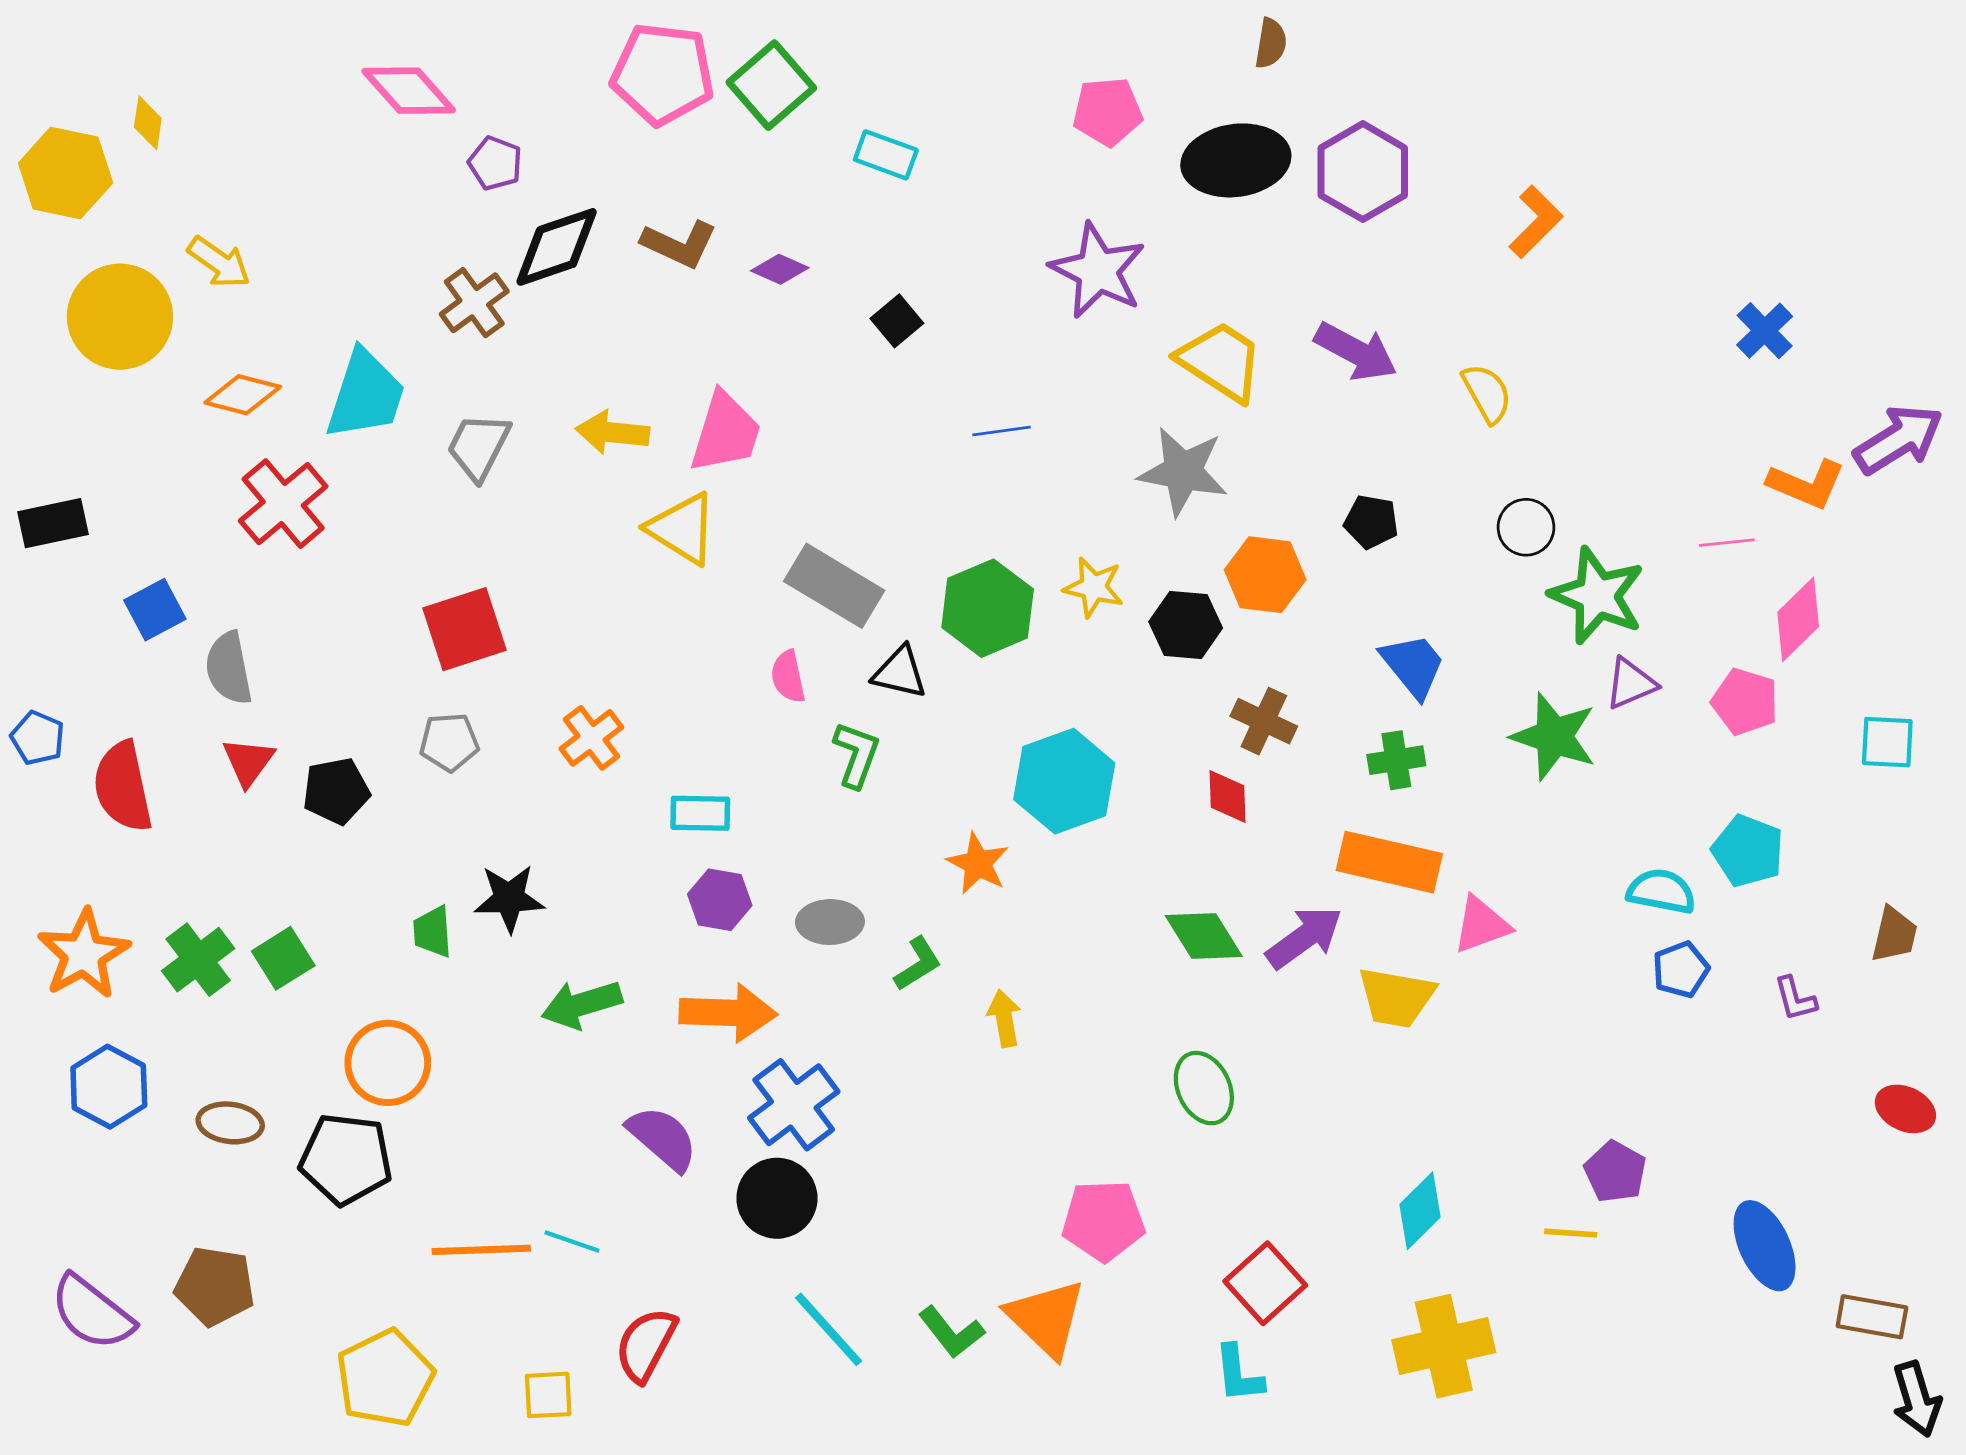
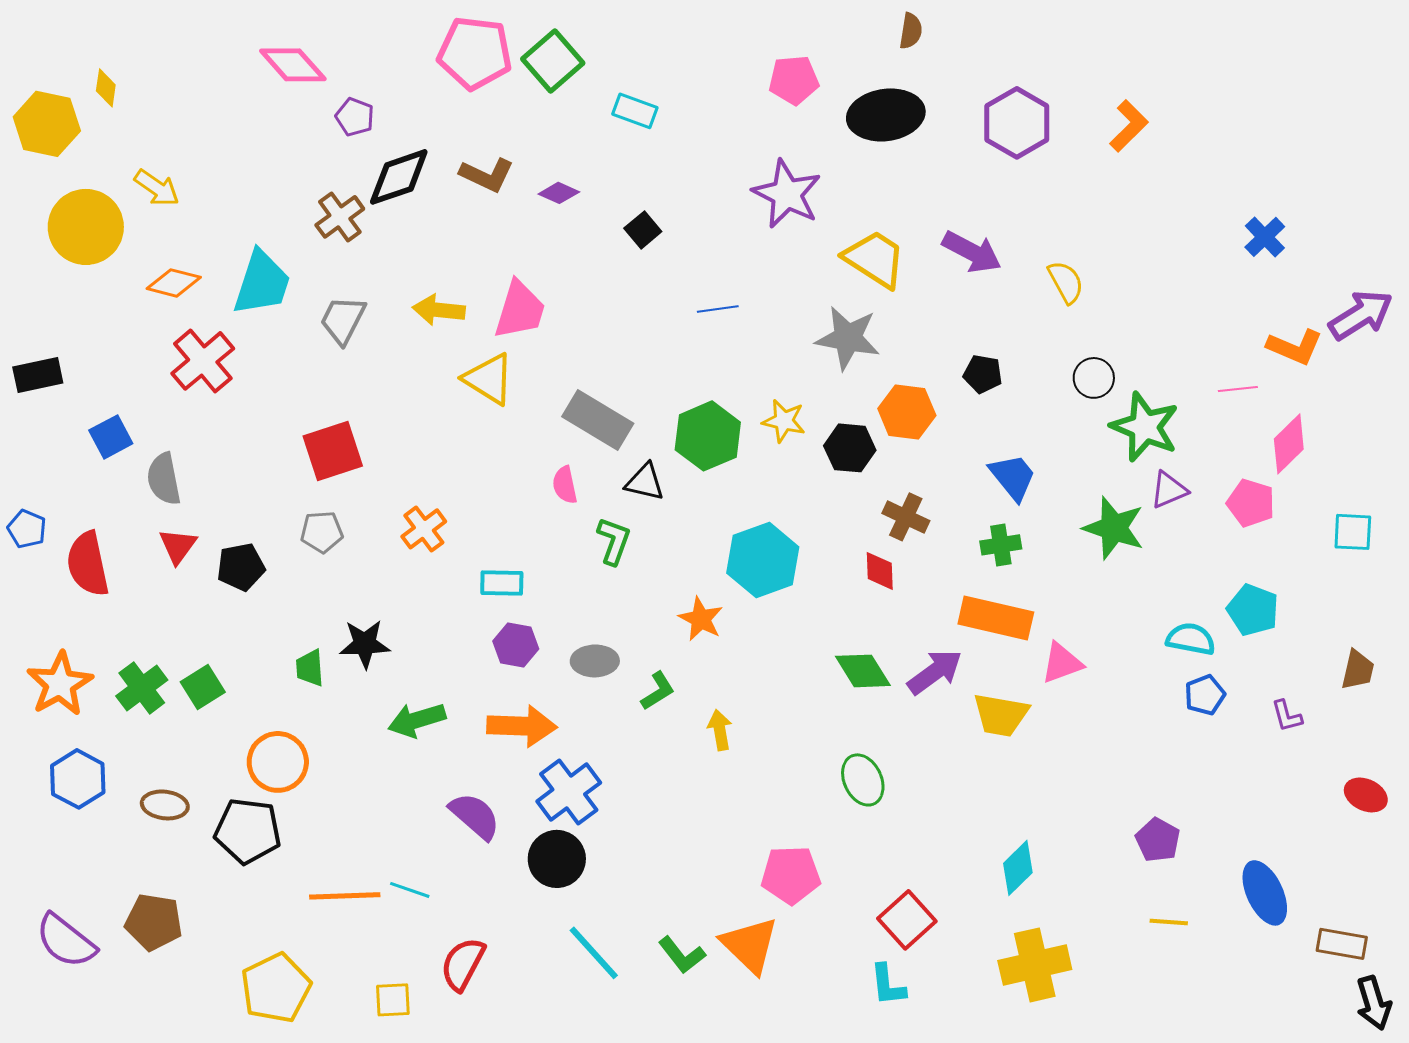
purple hexagon: (1363, 172) -> (1017, 123), moved
orange L-shape: (1536, 222) -> (1129, 126), moved
yellow line: (1571, 1233) -> (1169, 922), moved

